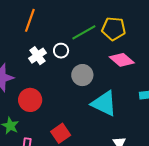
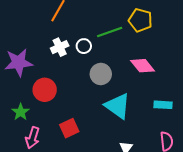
yellow pentagon: (114, 29) -> (140, 20), moved

